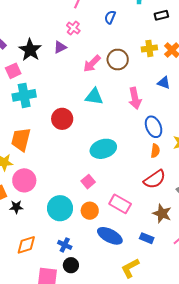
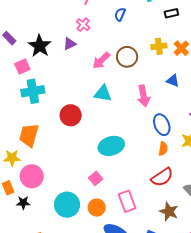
pink rectangle: (120, 204) -> (127, 201), turned 40

